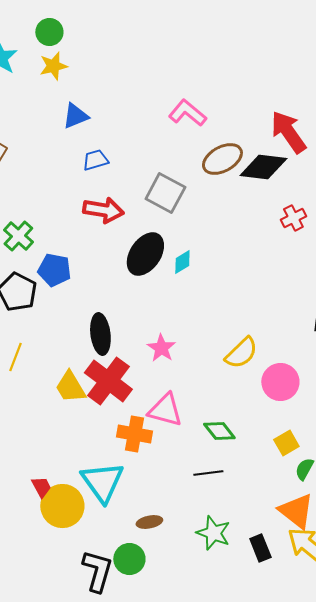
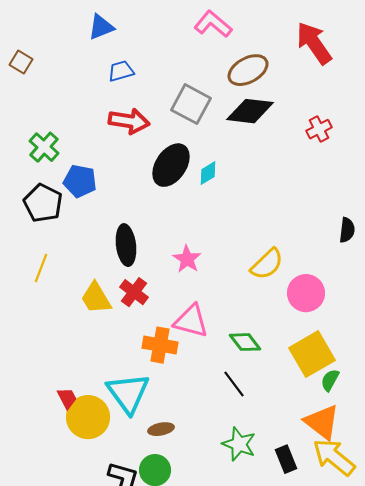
black diamond: (263, 167) -> (250, 111), moved
red cross: (108, 381) -> (134, 292), size x0.6
yellow square: (286, 443) -> (312, 354), size x1.8
black line: (208, 473) -> (234, 384), turned 60
brown ellipse: (149, 522) -> (161, 429), moved

